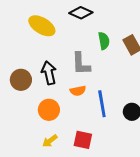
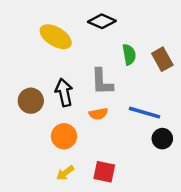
blue line: (102, 104) -> (145, 113), moved, turned -64

